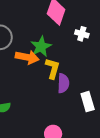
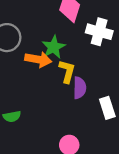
white cross: (82, 34) -> (99, 32), size x1.6

